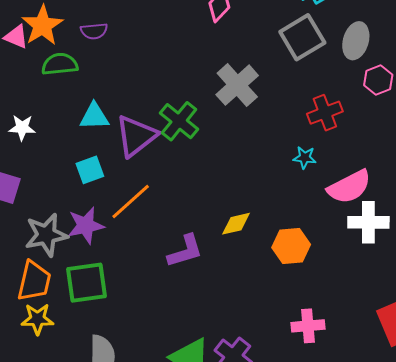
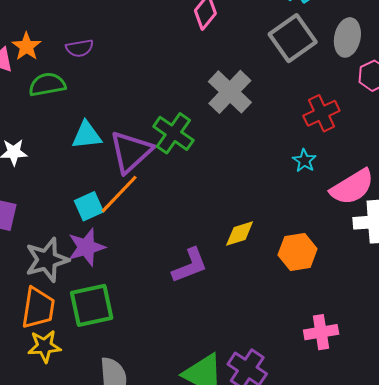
orange star: (42, 25) -> (26, 46), size x0.7
cyan star: (305, 158) -> (304, 161), turned 30
cyan square: (90, 170) -> (89, 206), moved
orange line: (131, 202) -> (119, 194), moved

